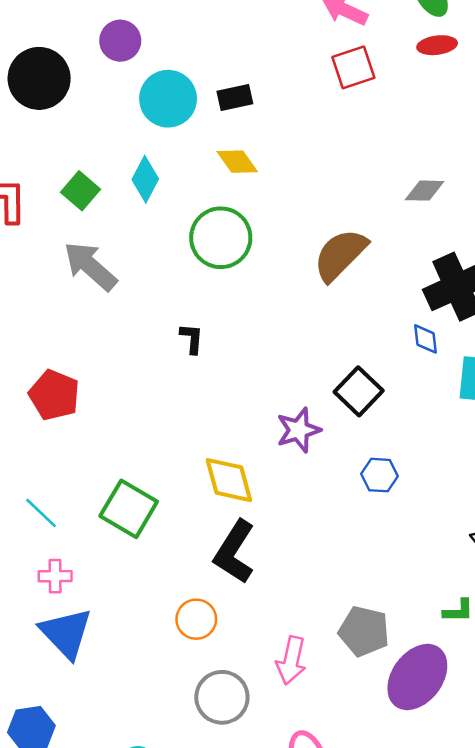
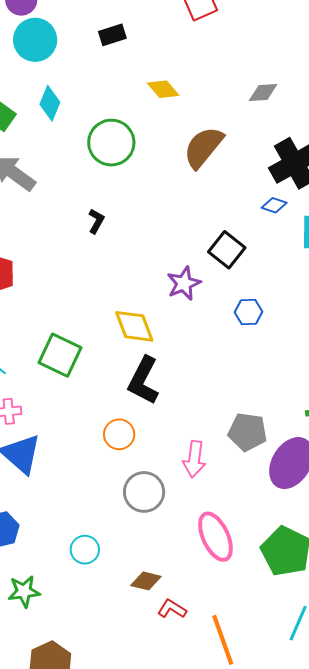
cyan circle: (168, 99) -> (35, 40), moved
yellow diamond: (237, 162) -> (163, 89), moved
black L-shape: (192, 338) -> (96, 221), turned 30
blue diamond: (426, 339) -> (274, 205), turned -60

